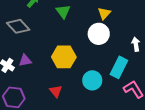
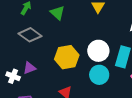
gray diamond: (18, 26) -> (30, 35), moved
white circle: (99, 34) -> (98, 51), moved

